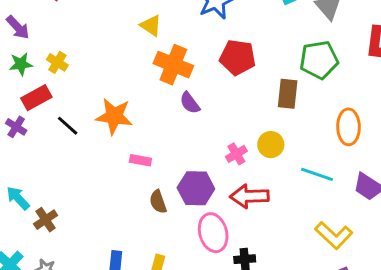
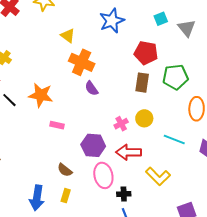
red pentagon: (238, 57) -> (146, 53), moved
green pentagon: (319, 60) -> (175, 77), moved
brown rectangle: (288, 94) -> (142, 83), moved
brown semicircle: (158, 202) -> (65, 170), moved, turned -35
yellow L-shape: (334, 235) -> (158, 176), moved

